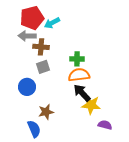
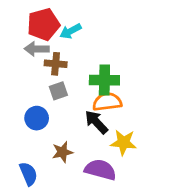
green cross: (77, 59) -> (104, 80), size x1.5
black arrow: (82, 93) -> (96, 122), moved
purple semicircle: (105, 125) -> (100, 170), moved, size x1.6
blue semicircle: (34, 129) -> (28, 174), moved

